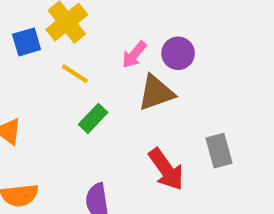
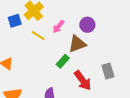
pink arrow: (134, 55) -> (58, 27), moved
green rectangle: (93, 118) -> (63, 61), moved

